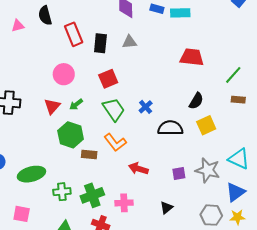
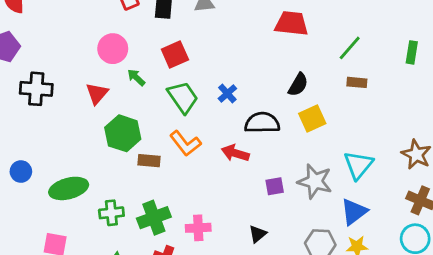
green arrow: (76, 104) -> (136, 77), moved, turned 80
cyan triangle: (239, 159) -> (358, 165), turned 45
red arrow: (138, 169) -> (235, 153), moved

